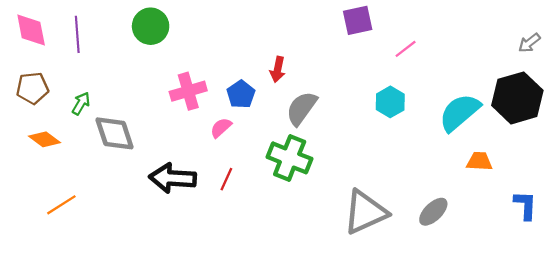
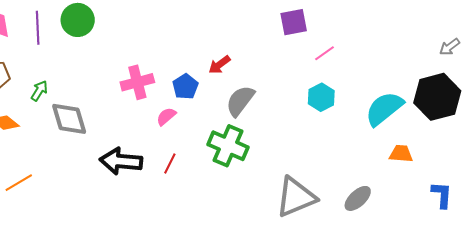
green circle: (151, 26) -> (78, 20), moved
pink line: (406, 49) -> (324, 53), moved
red arrow: (278, 69) -> (219, 65), turned 40

